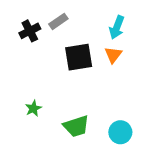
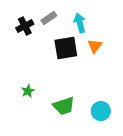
cyan arrow: (117, 27) -> (80, 23), moved, turned 144

